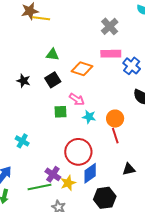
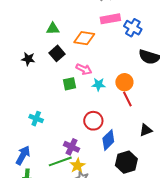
red circle: (78, 152) -> (93, 121), size x0.7
yellow star: (68, 183) -> (77, 166), moved

